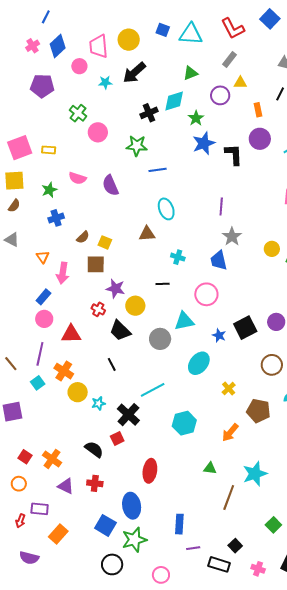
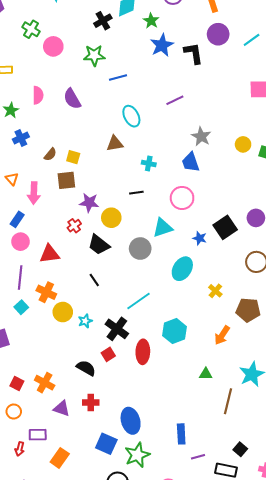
pink semicircle: (77, 178) -> (38, 95), turned -102
purple line: (221, 206) -> (175, 100), moved, turned 66
red cross: (98, 309) -> (74, 226), turned 32
red ellipse: (150, 471) -> (143, 352), moved

